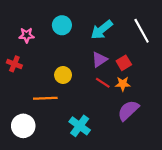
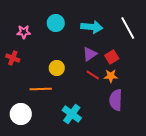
cyan arrow: (102, 30) -> (92, 27), turned -135
purple semicircle: (128, 110) -> (116, 100), turned -45

